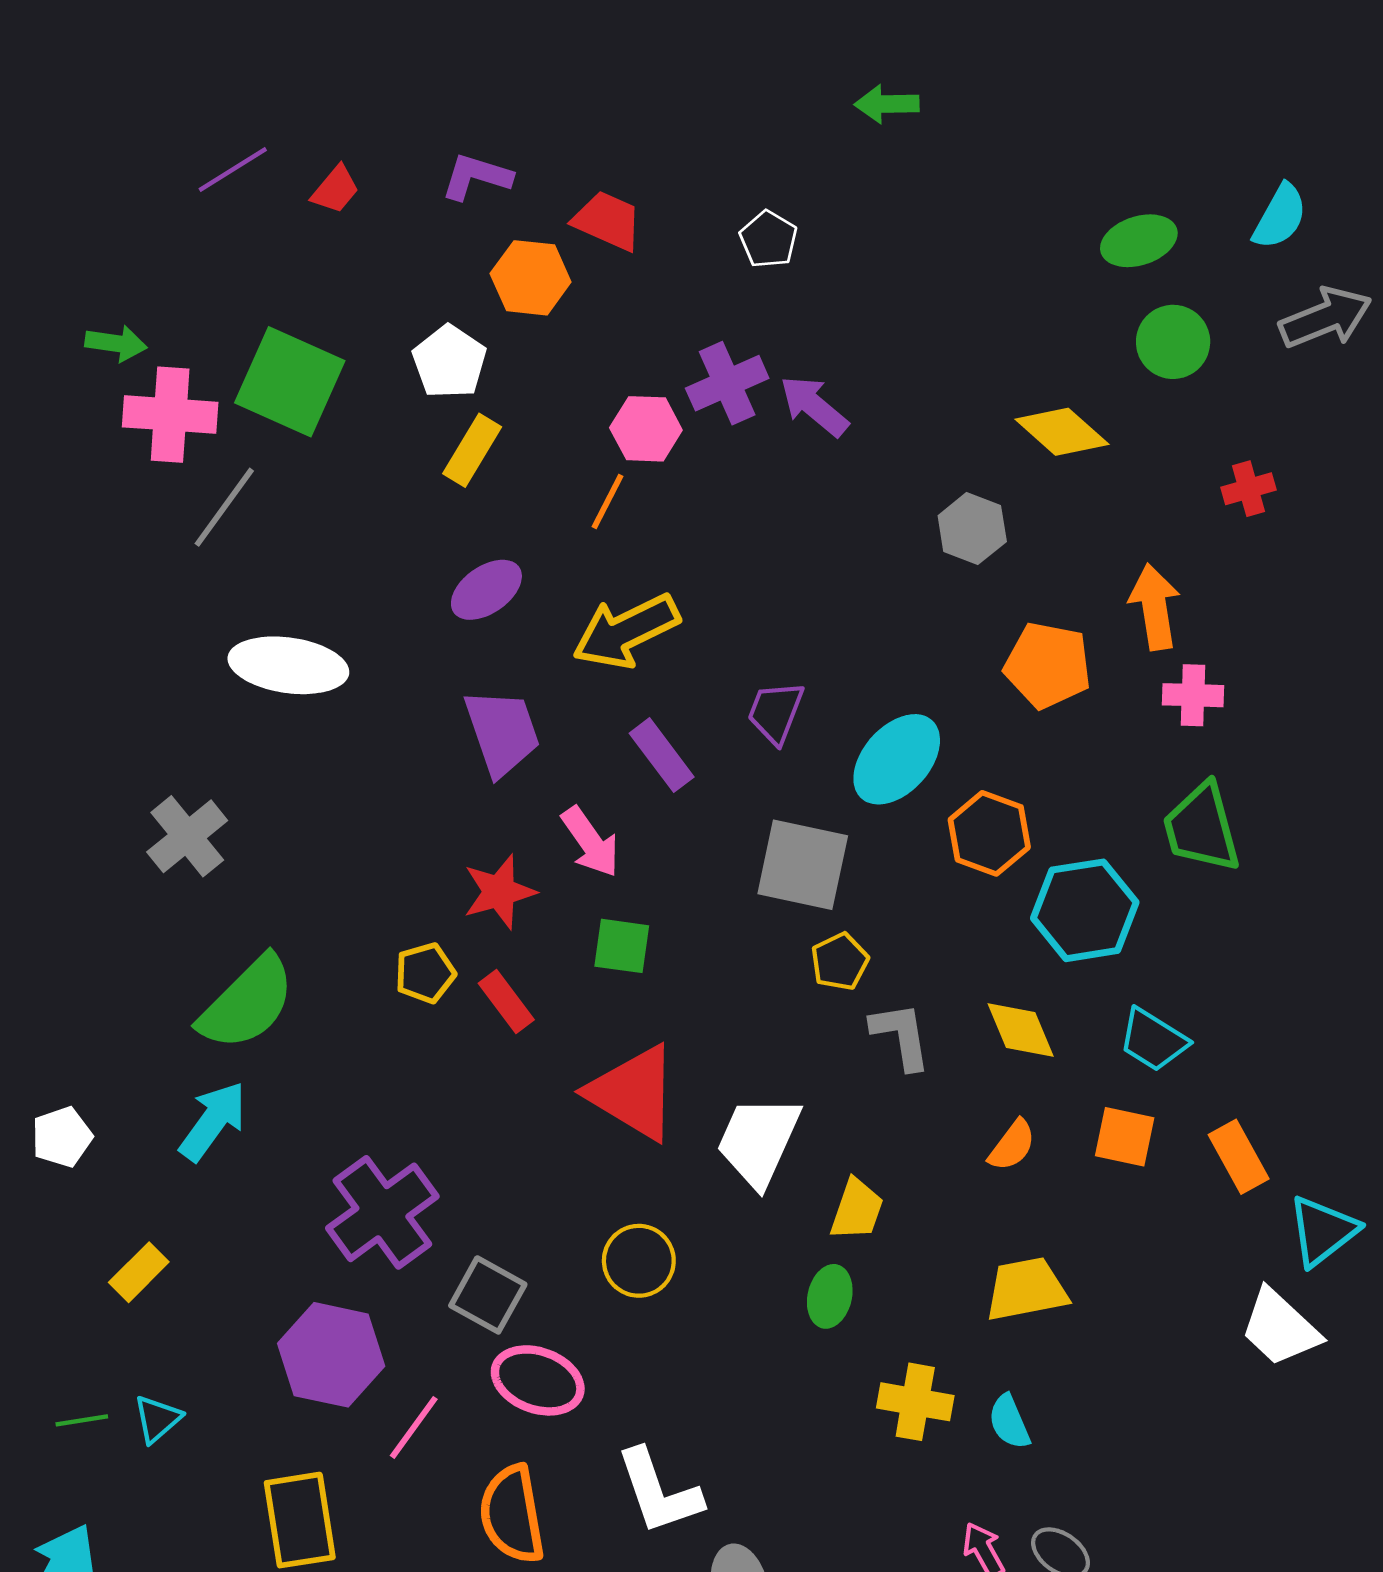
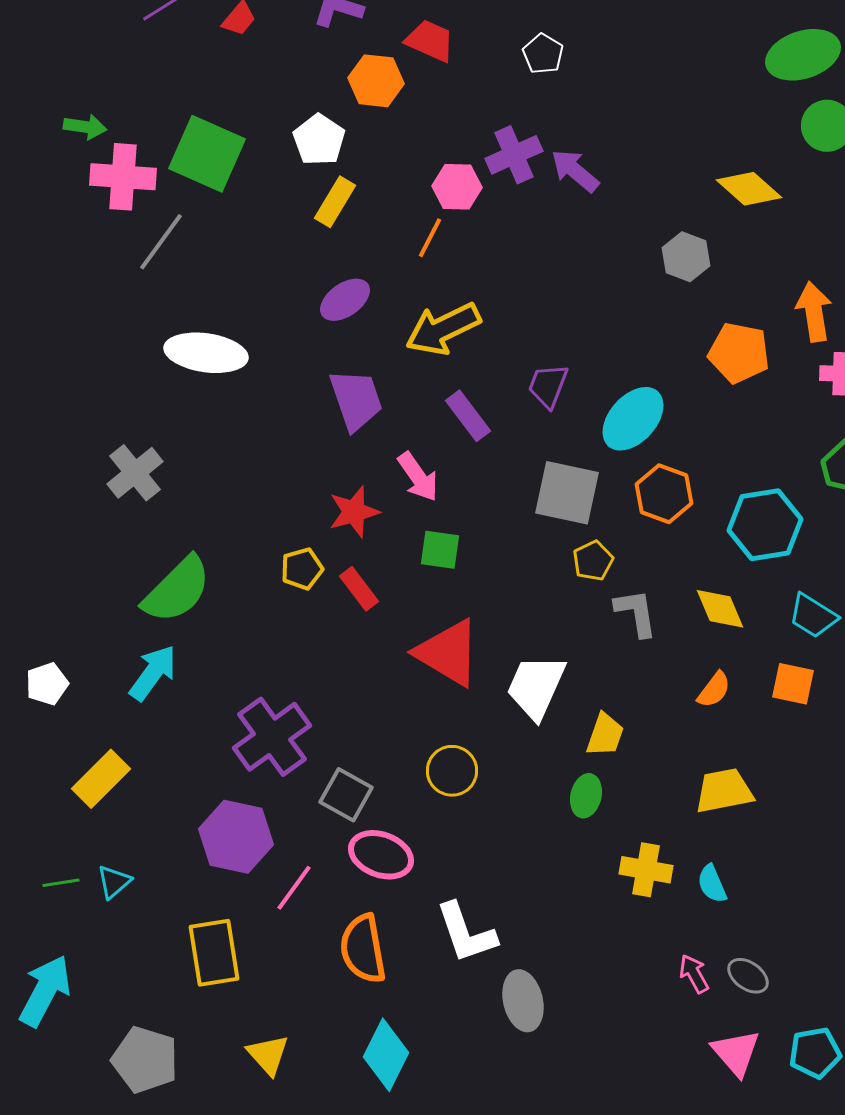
green ellipse: (1139, 241) -> (803, 55), size x1.4
orange hexagon: (989, 833) -> (664, 494), moved
yellow rectangle: (139, 1272) -> (101, 779), size x1.4

